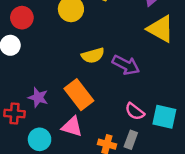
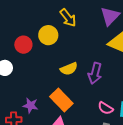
red circle: (22, 18) -> (23, 45), moved
purple arrow: (126, 65) -> (95, 73), turned 85

